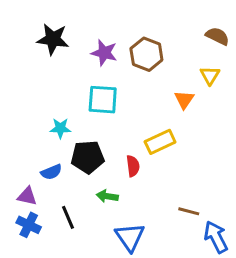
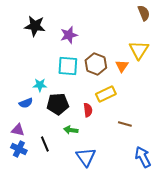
brown semicircle: (217, 36) -> (144, 13), moved, turned 42
purple star: (104, 53) -> (69, 35), turned -30
brown hexagon: (146, 54) -> (96, 64), moved
yellow triangle: (210, 75) -> (139, 50), size x1.5
blue semicircle: (51, 172) -> (26, 103), moved
brown line: (189, 211) -> (125, 124), moved

